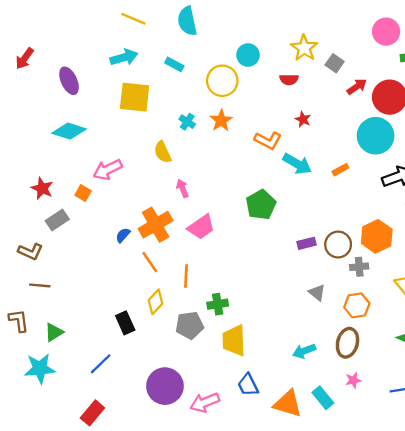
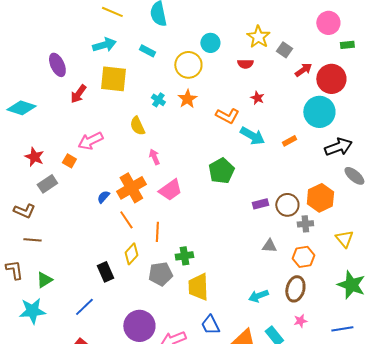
red arrow: (25, 58) -> (78, 94), moved
cyan diamond: (69, 131) -> (21, 108), moved
gray triangle: (317, 292) -> (269, 246), turned -35

